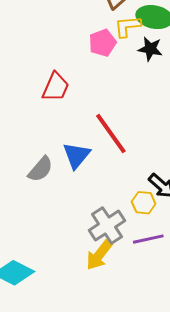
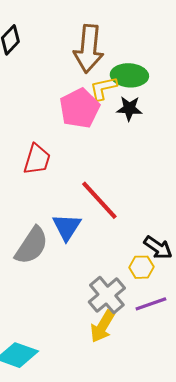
pink pentagon: (103, 43) -> (80, 108), size x1.4
gray semicircle: (40, 169) -> (32, 246), size x1.4

